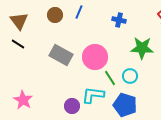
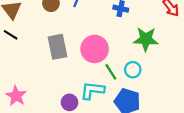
gray rectangle: (61, 55) -> (58, 47), turned 50

